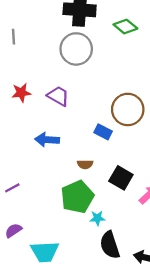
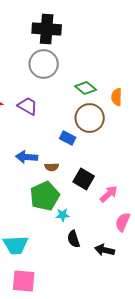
green diamond: (125, 27) -> (86, 88), moved
blue arrow: (47, 140) -> (27, 157), moved
black semicircle: (110, 245) -> (74, 239), size x0.7

